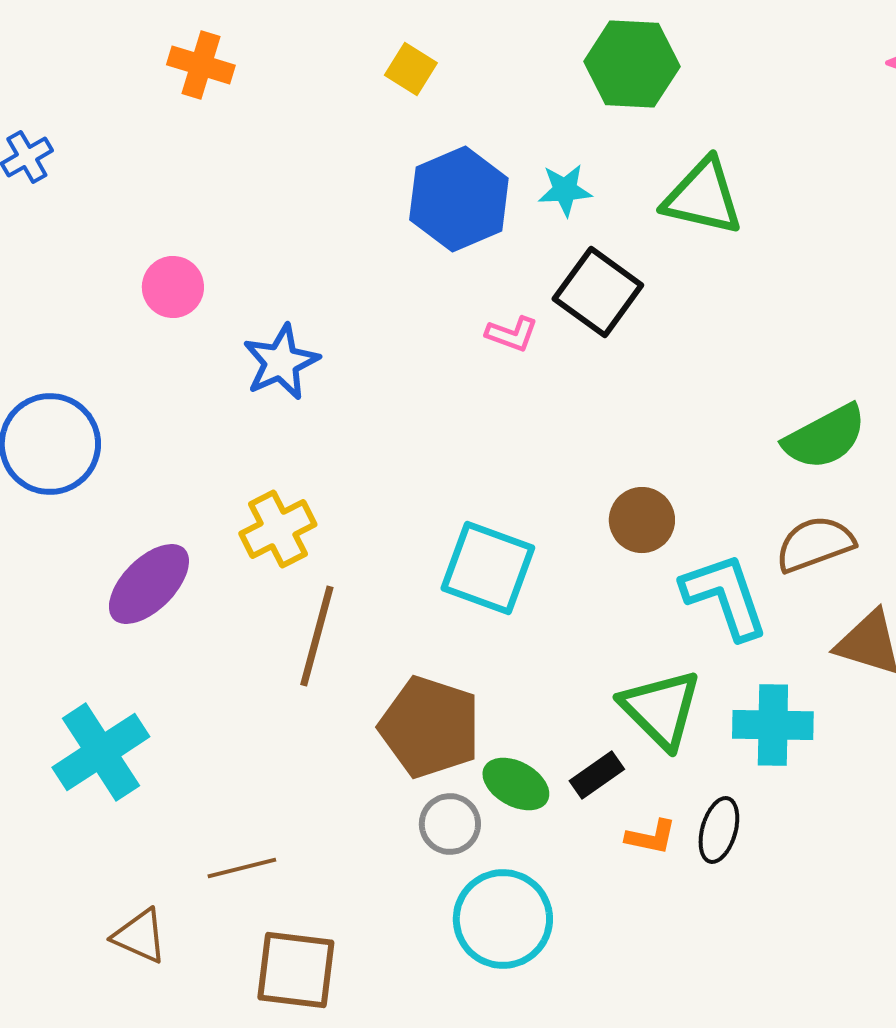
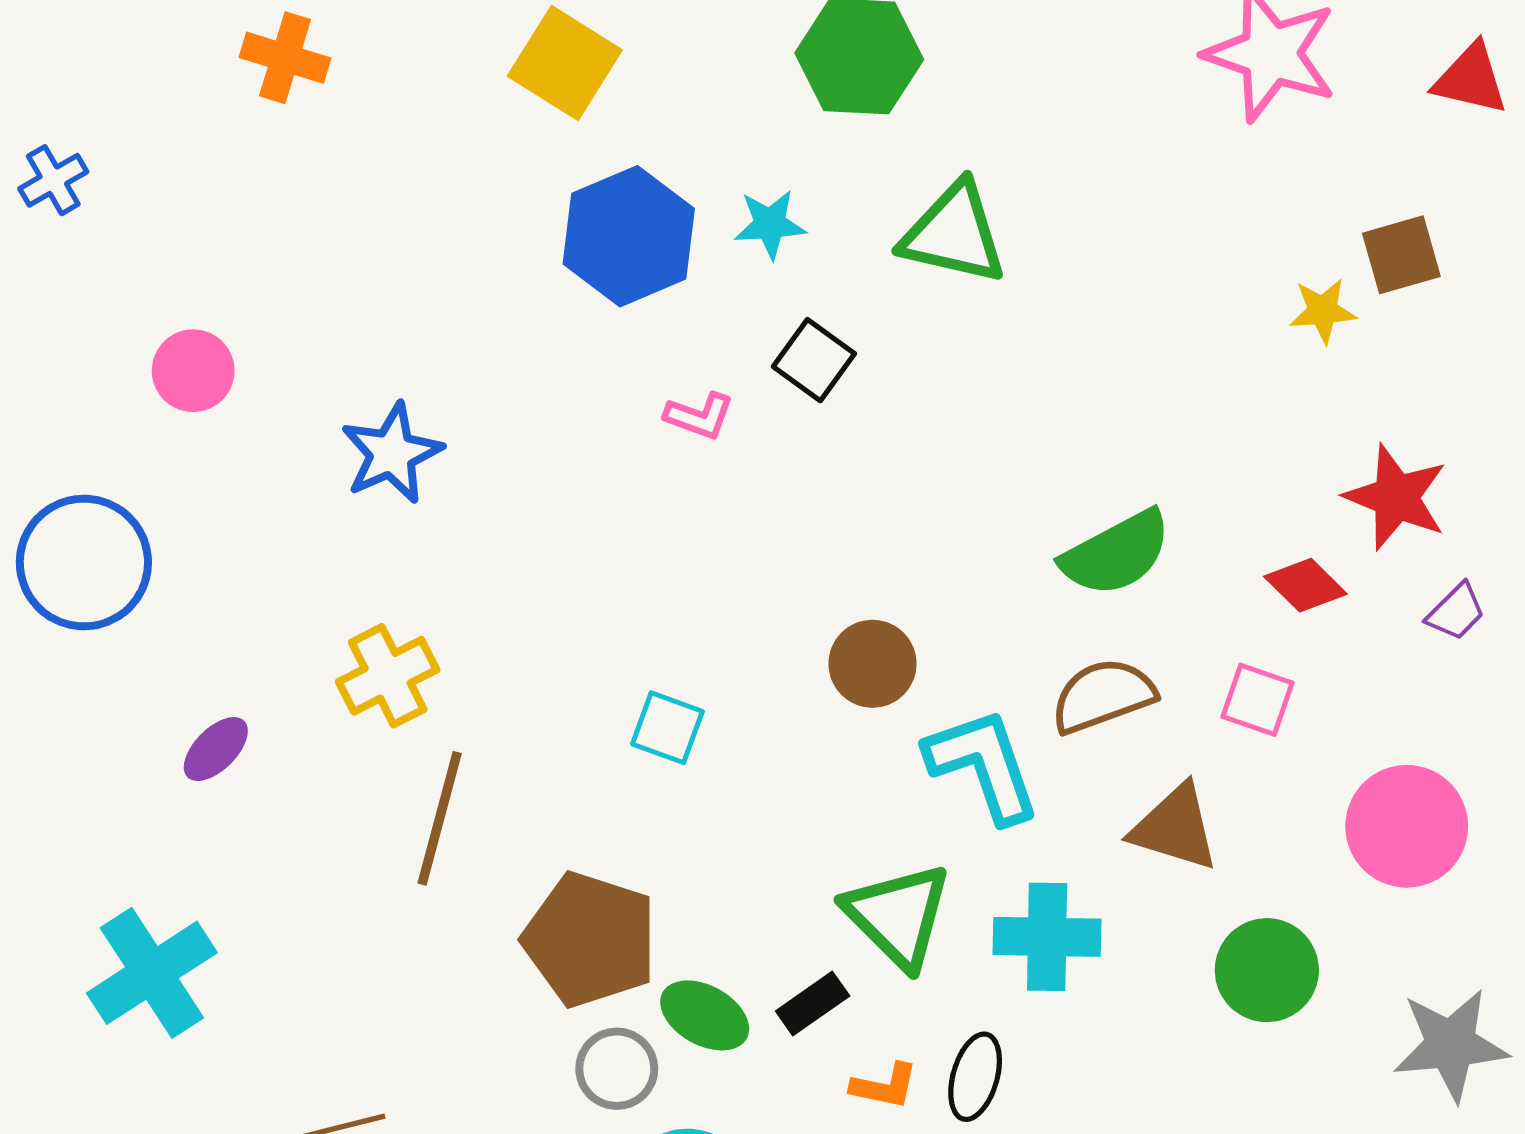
yellow square: (411, 69) -> (565, 63), size x1.6
pink circle: (173, 287) -> (193, 371), moved
black square: (598, 292) -> (814, 360), size x0.7
cyan square: (488, 568) -> (667, 728), size x0.6
purple ellipse: (149, 584) -> (216, 749), size x0.6

